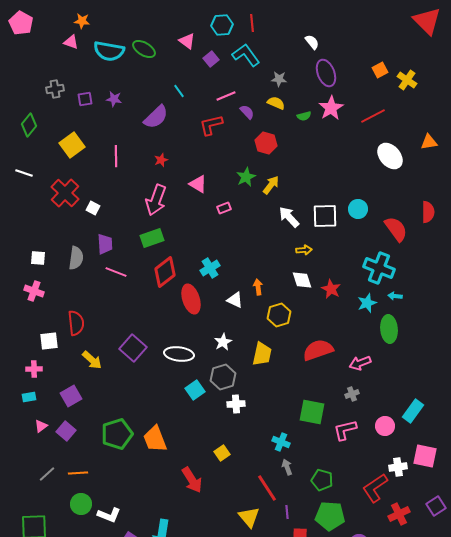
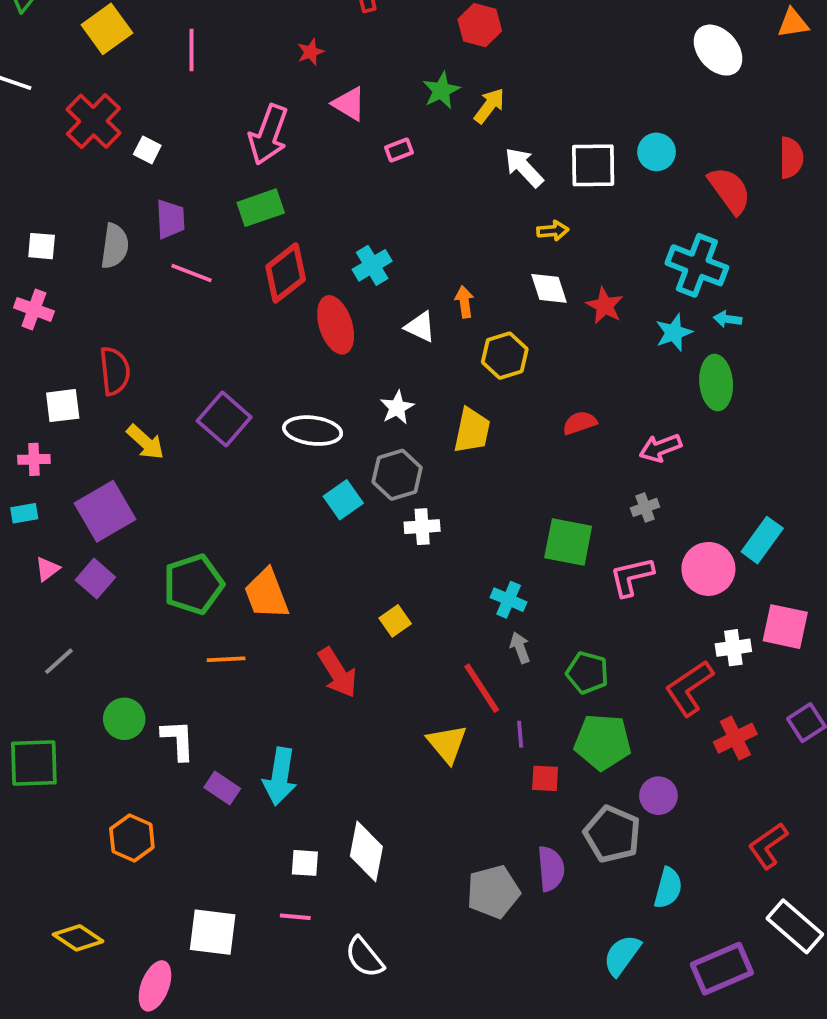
red star: (161, 160) -> (311, 52), moved
red semicircle: (318, 350) -> (580, 423), size x0.6
purple square: (71, 396) -> (105, 511), size x1.4
pink circle: (385, 426) -> (708, 569), size x1.4
orange line: (78, 473) -> (226, 659), moved
white L-shape: (109, 515) -> (178, 740), turned -115

